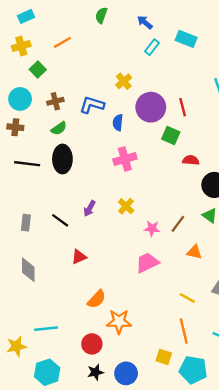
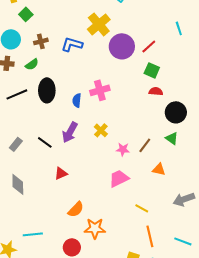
yellow cross: (124, 81) -> (99, 24), size x1.6
red line: (183, 107) -> (149, 46), turned 63
blue semicircle: (118, 123) -> (77, 100), moved
green semicircle: (59, 128) -> (32, 64), moved
green square: (171, 135) -> (152, 70), moved
black line: (27, 164) -> (17, 94), turned -30
purple arrow: (90, 208) -> (70, 132), size x1.5
gray rectangle: (26, 223) -> (16, 144), turned 32
yellow line: (187, 298) -> (142, 208), moved

